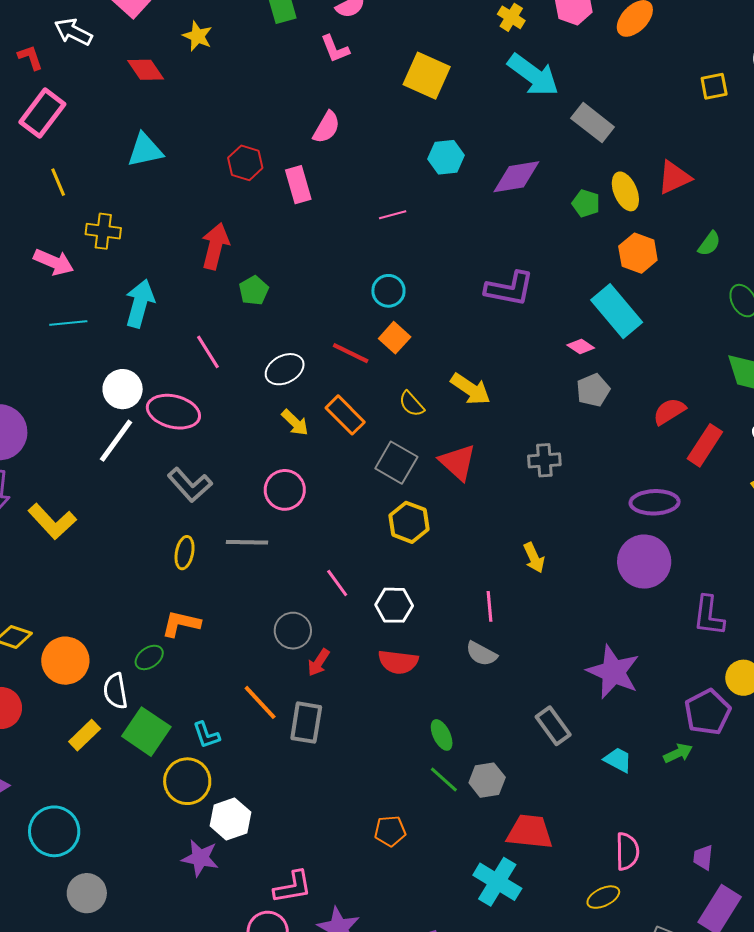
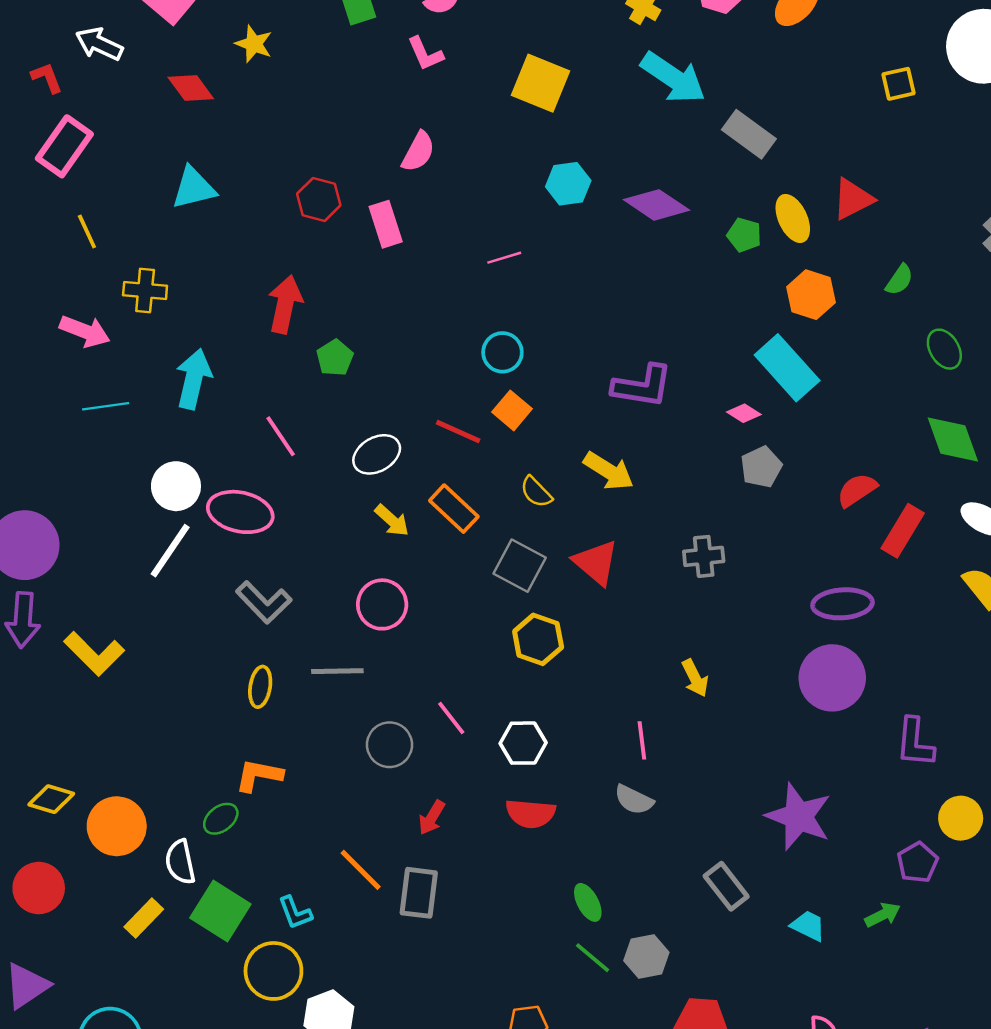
purple diamond: (516, 177) -> (657, 205), turned 45
purple L-shape: (509, 289) -> (642, 386), moved
gray circle: (293, 631) -> (390, 745), moved
purple pentagon: (708, 712) -> (918, 862), size x0.7

